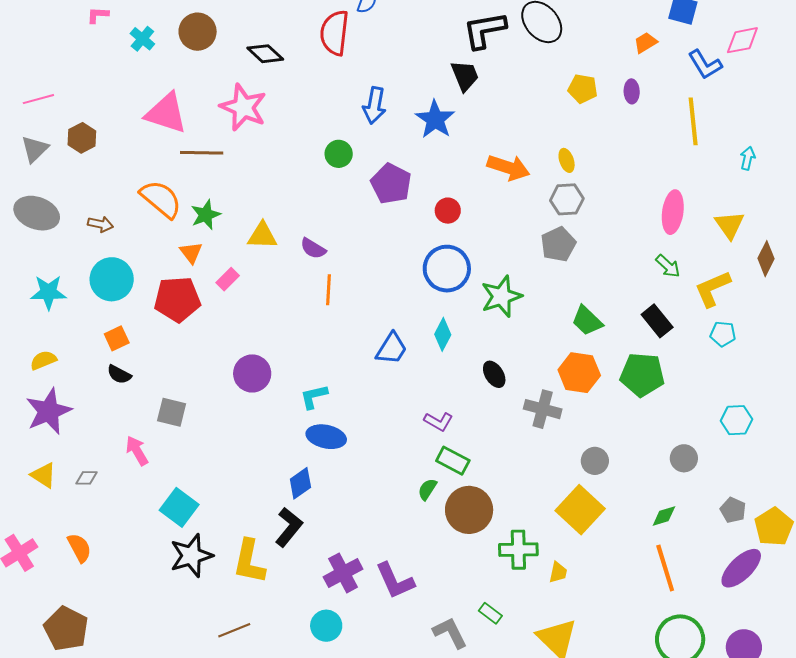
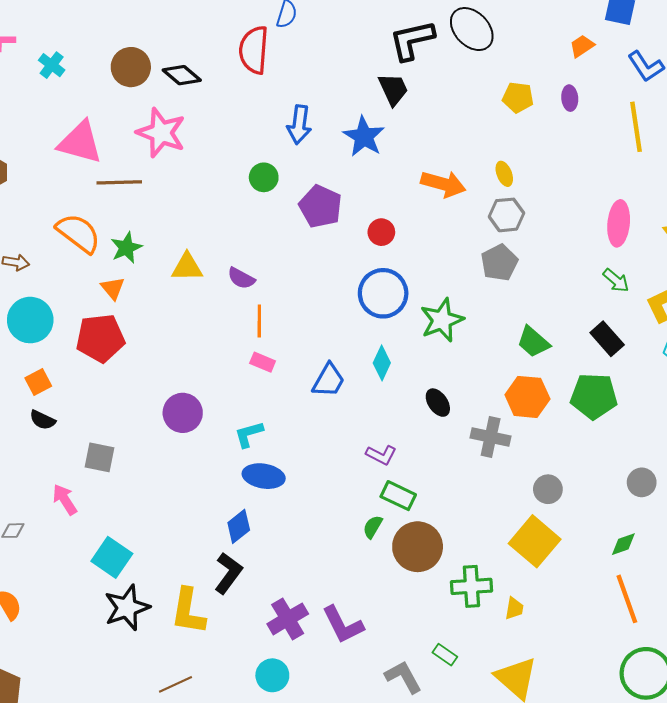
brown circle: (198, 32) -> (131, 67), moved
pink rectangle: (228, 279) -> (263, 362), moved, turned 70

